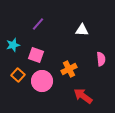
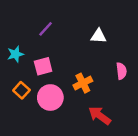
pink square: (36, 55) -> (43, 66), turned -35

